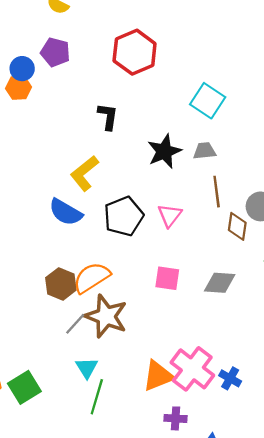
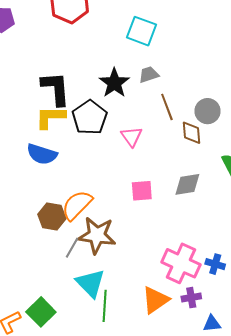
black L-shape: (108, 117) -> (56, 89), moved, size x1.5
yellow L-shape: (84, 173) -> (50, 117), turned 52
black pentagon: (124, 216) -> (90, 117), moved
cyan triangle: (87, 368) -> (90, 283), size x1.5
orange triangle: (158, 376) -> (155, 300), moved
purple cross: (176, 418) -> (191, 298), moved

